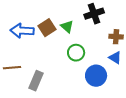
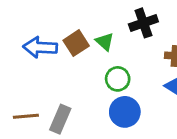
brown line: (12, 68) -> (26, 116), moved
blue circle: (96, 76) -> (125, 112), moved

